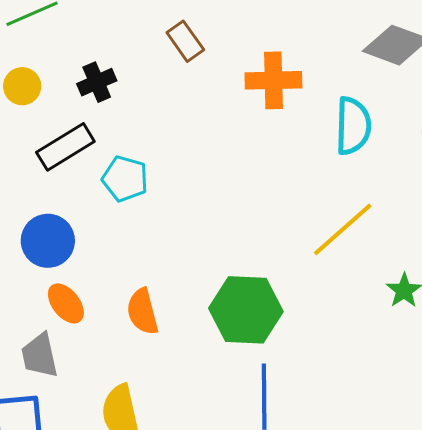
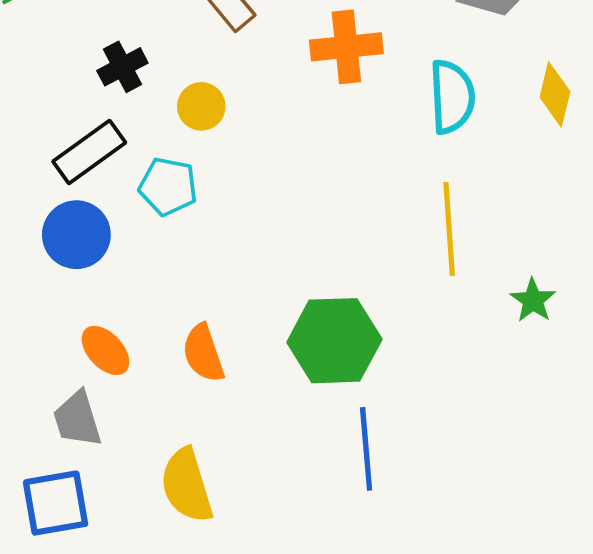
yellow circle: (22, 86) -> (201, 106), moved
yellow line: (343, 229) -> (449, 229), turned -48
blue circle: (48, 241) -> (76, 235), moved

